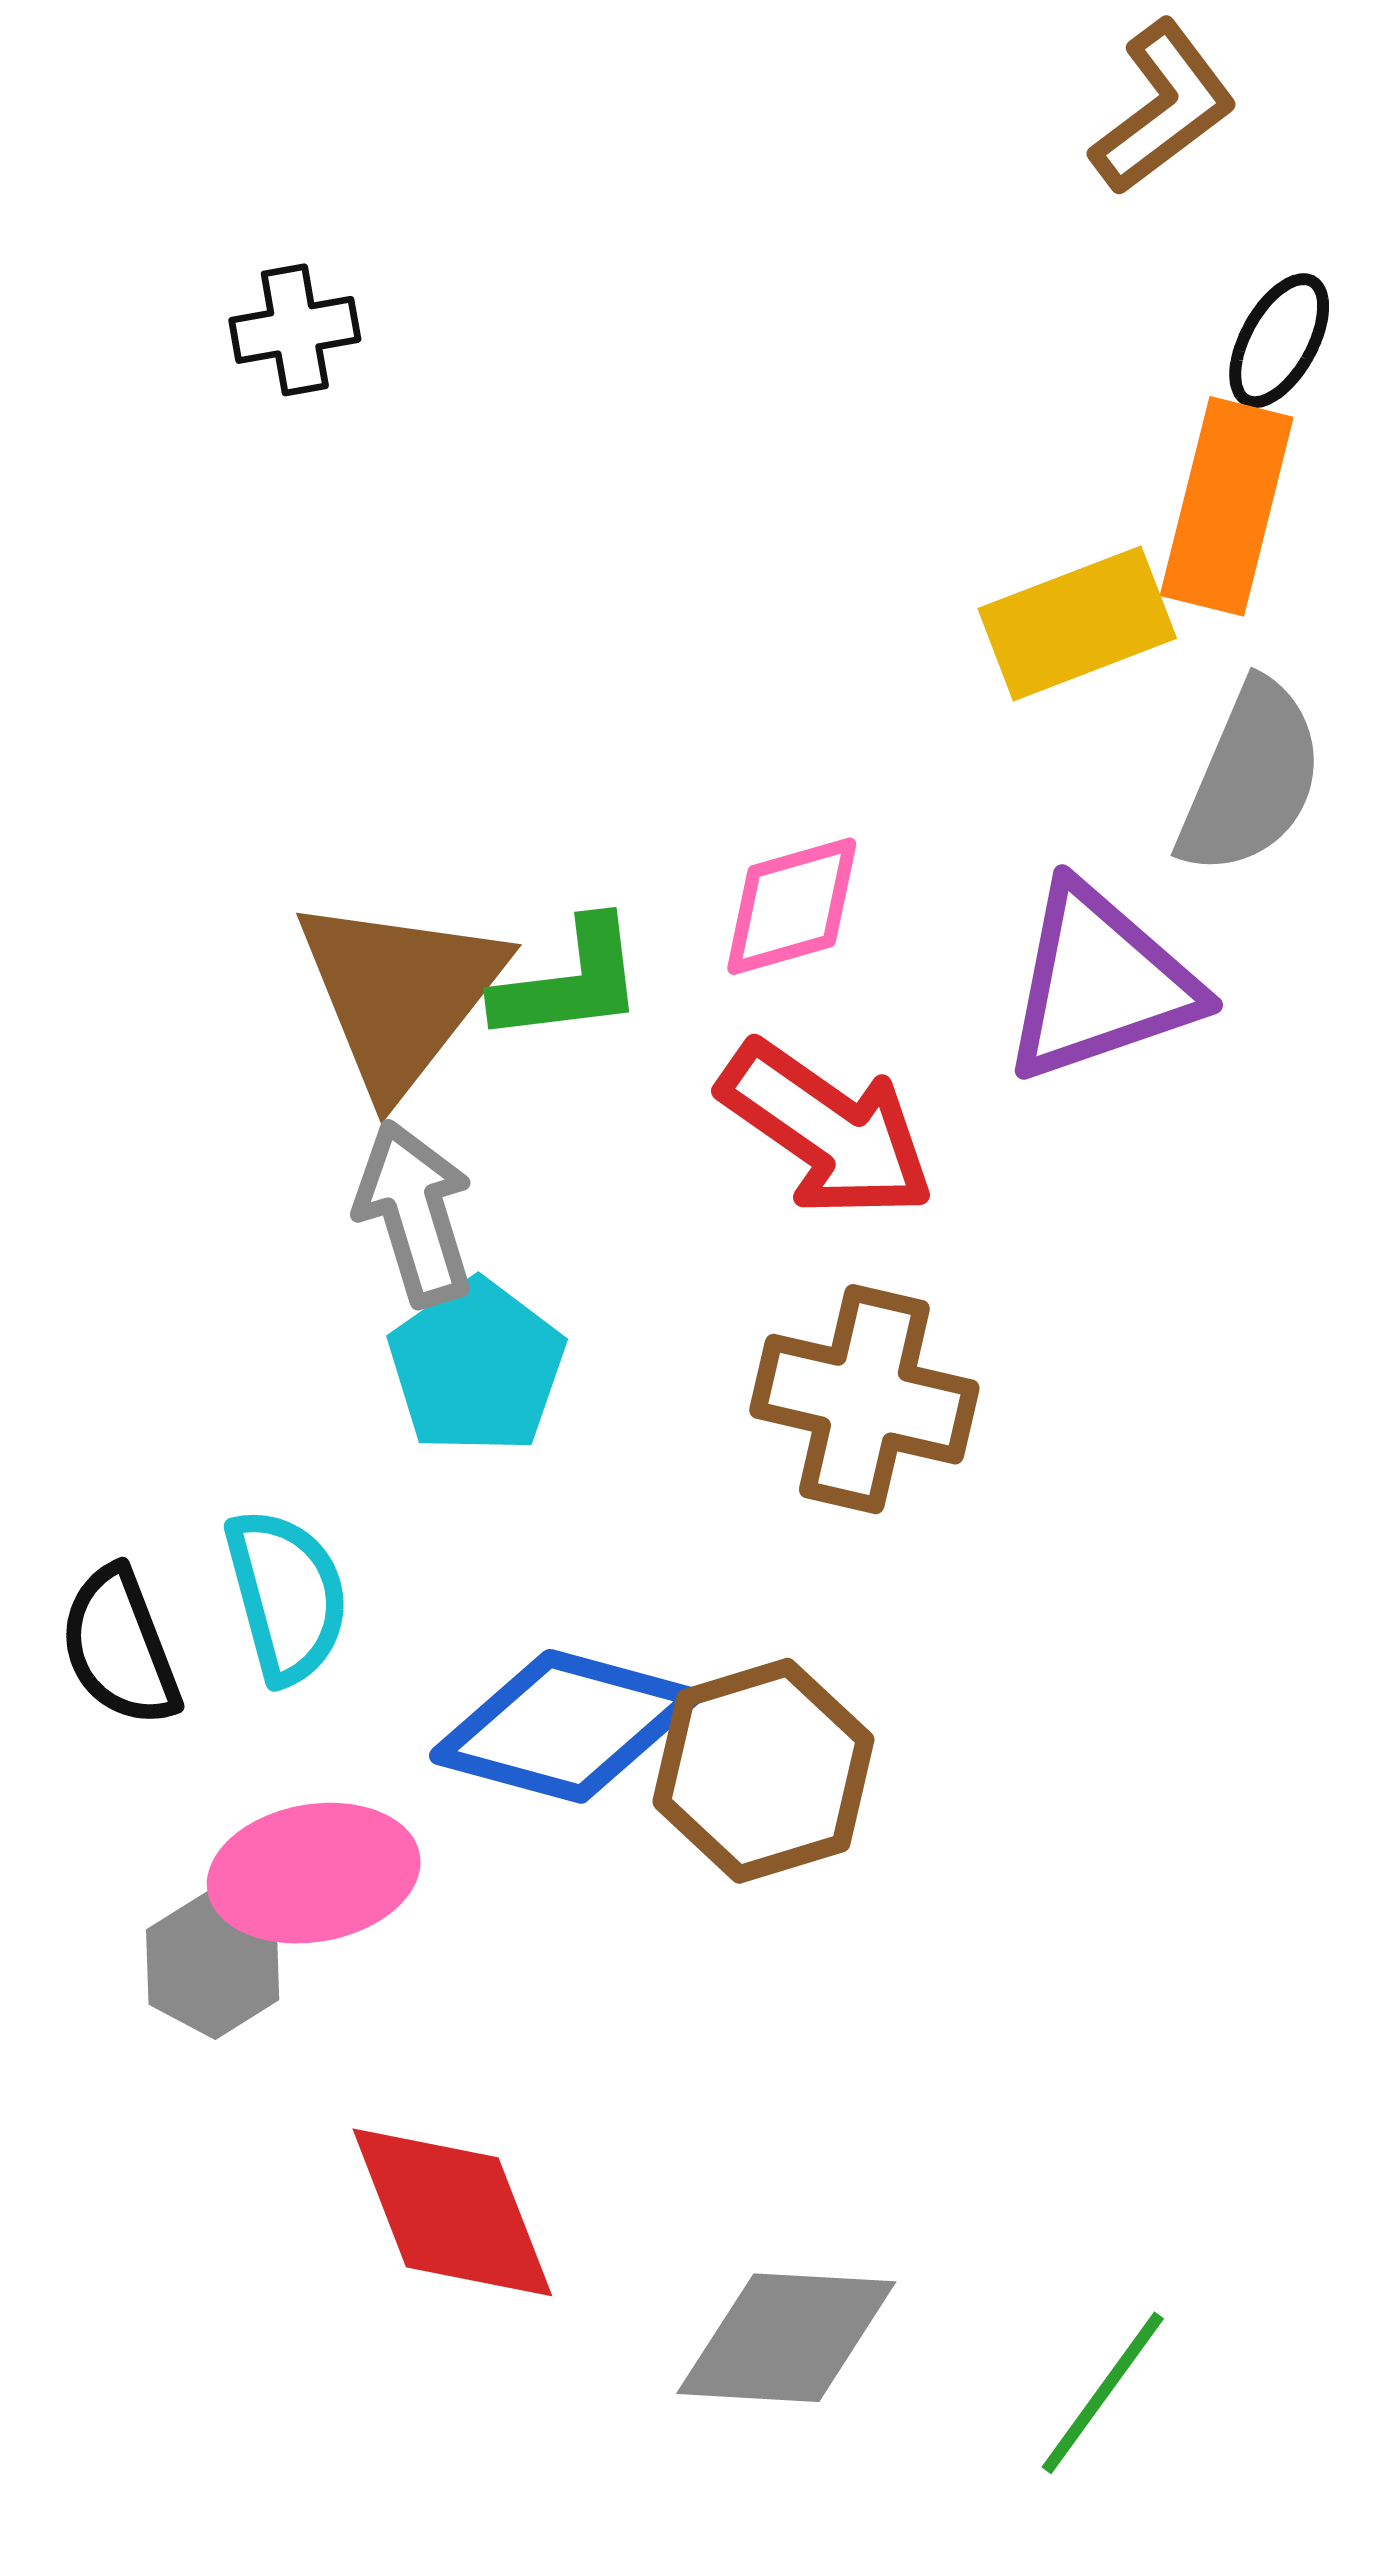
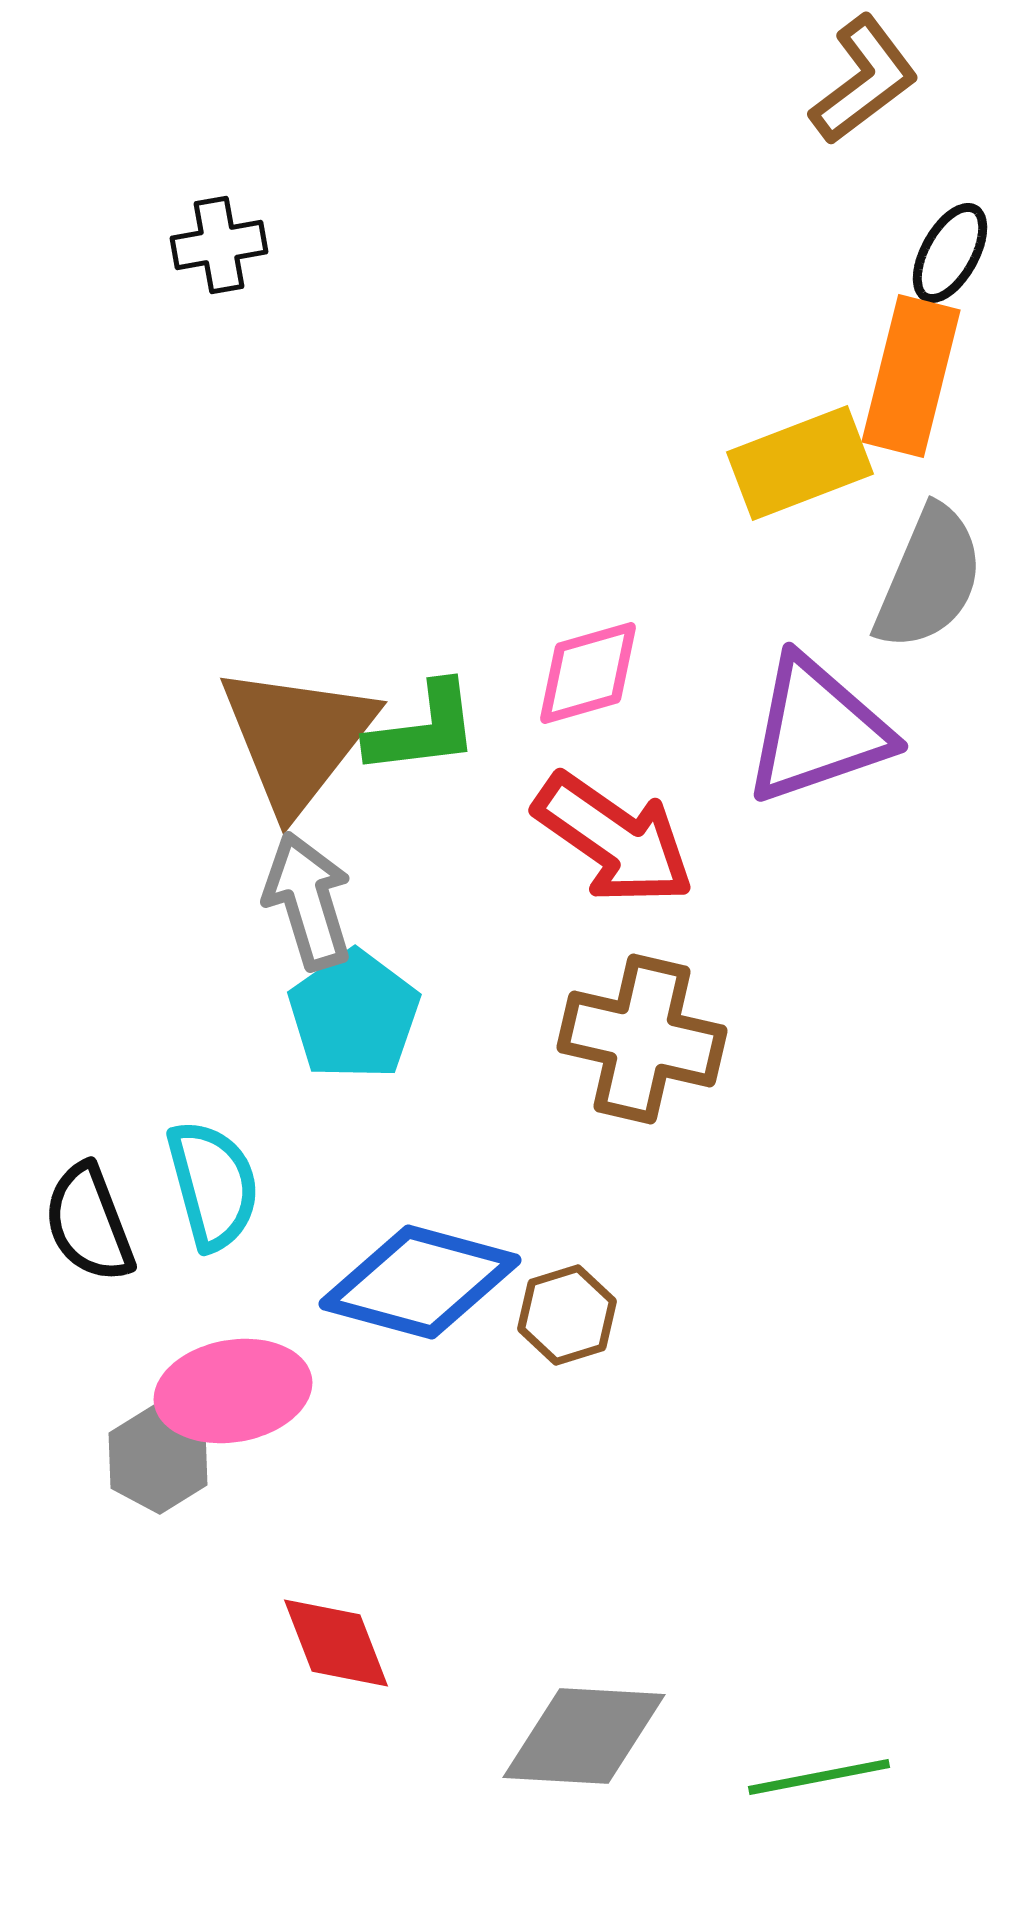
brown hexagon: (763, 1771) -> (567, 1315), size x0.6
red diamond: (452, 2212) -> (336, 1643), size x0.7
green line: (1103, 2393) -> (819, 1777), turned 43

